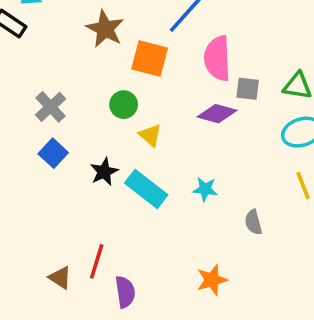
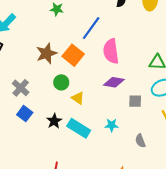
brown star: (105, 29) -> (47, 53), moved, turned 30
orange square: (150, 59) -> (73, 55), turned 30
gray square: (248, 89) -> (135, 101), moved

